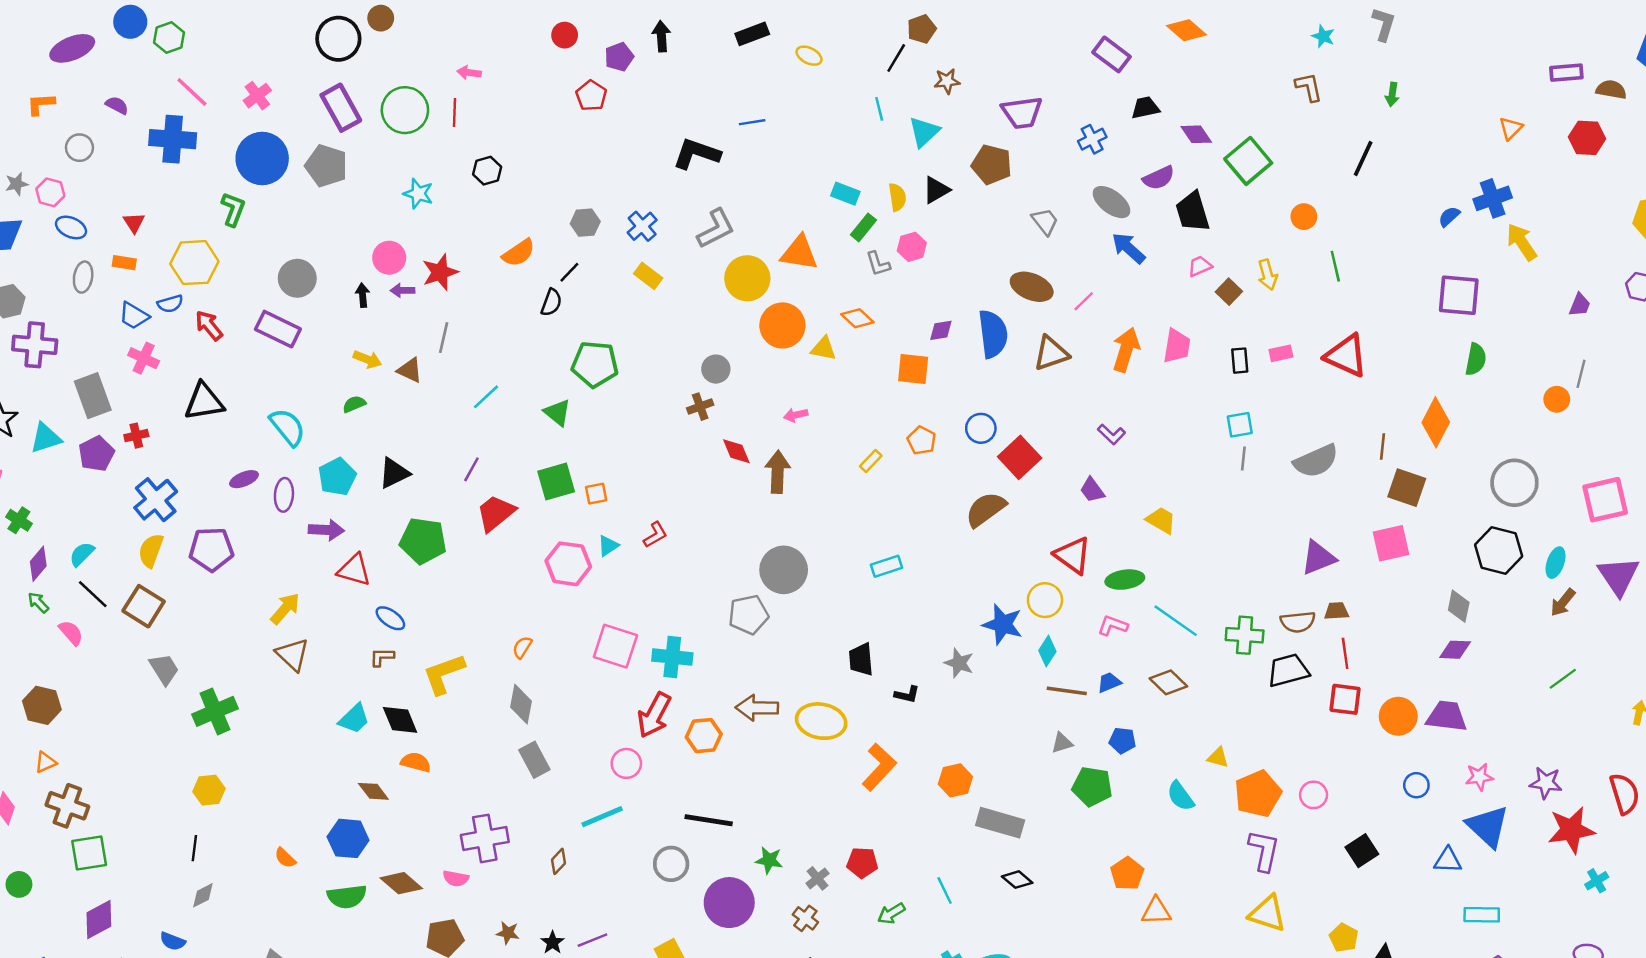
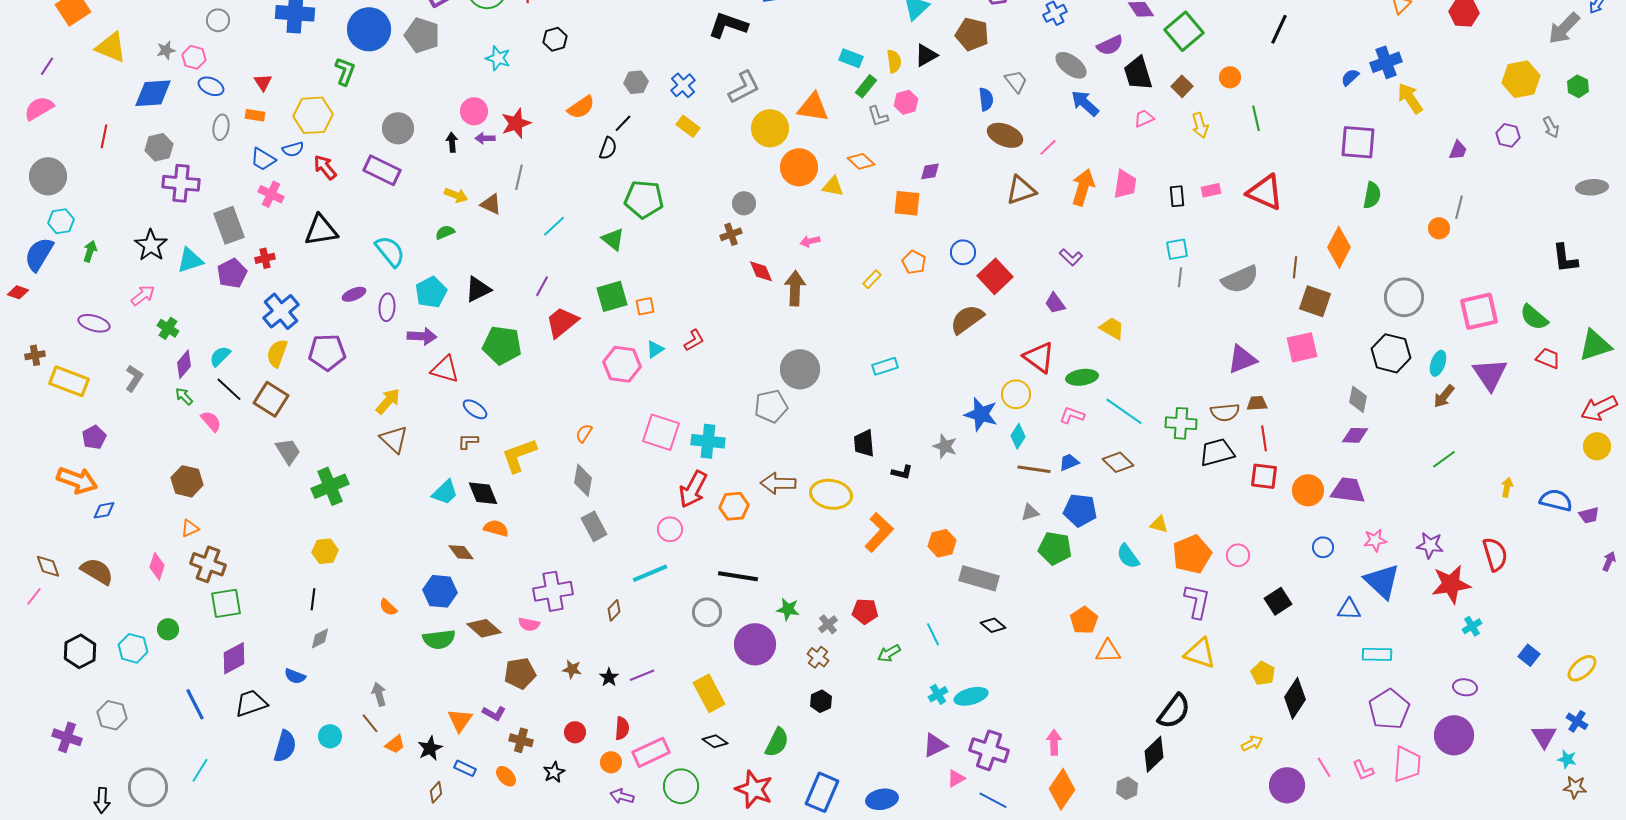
brown square: (1229, 292) -> (1182, 86), moved
blue semicircle: (993, 334) -> (986, 99), moved, size x0.6
blue pentagon: (1122, 740) -> (1080, 510), size x1.5

